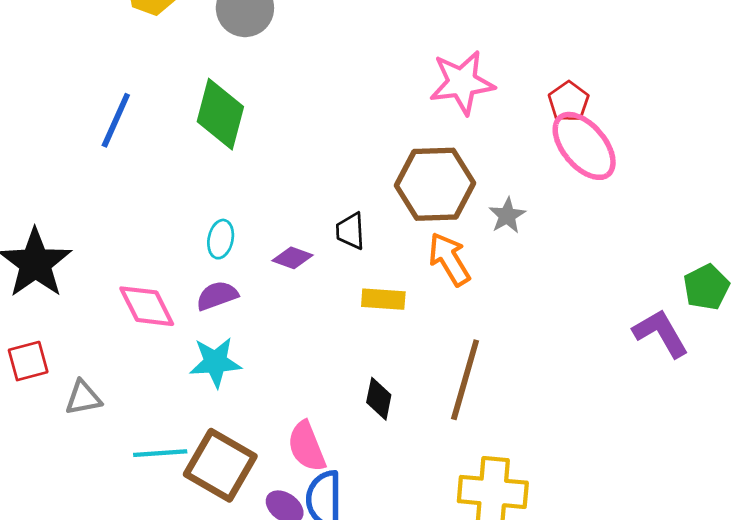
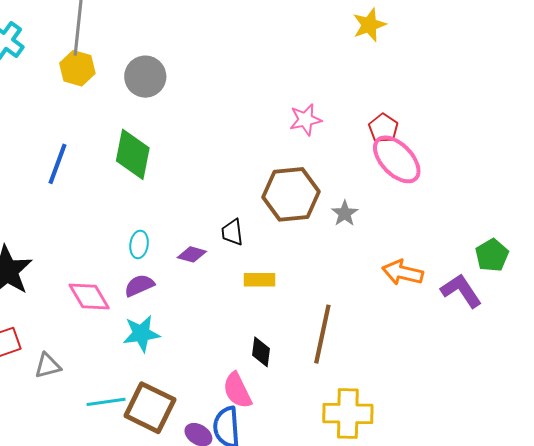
pink star: (462, 83) -> (305, 120), size x0.7
orange arrow: (449, 259) -> (403, 273), moved, turned -42
pink semicircle: (307, 446) -> (237, 390), moved

